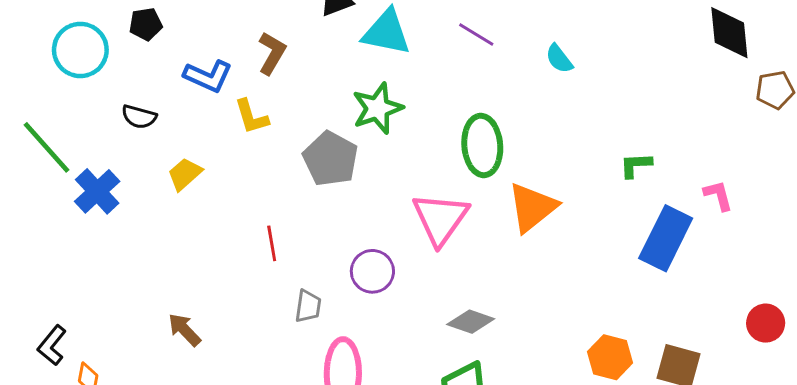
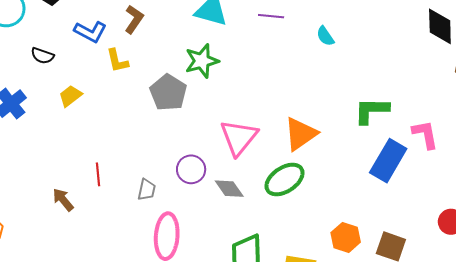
purple line: (476, 34) -> (271, 16), turned -30
green ellipse: (482, 145) -> (285, 180), moved, turned 57
green L-shape: (636, 165) -> (371, 111), size x1.6
pink L-shape: (718, 195) -> (425, 134), size x1.4
red line: (272, 243) -> (98, 174), moved
gray diamond: (471, 322) -> (229, 189), moved, turned 32

